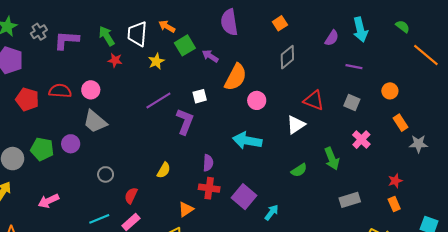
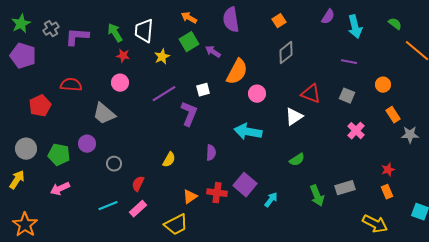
orange arrow: (167, 26) -> (189, 18), moved
purple semicircle: (332, 38) -> (328, 17), moved
pink circle: (91, 90) -> (120, 83), moved
red pentagon: (27, 99) -> (40, 106), moved, turned 30
purple circle: (71, 144) -> (87, 144), moved
green pentagon: (42, 149) -> (59, 155), moved
green arrow: (332, 159) -> (317, 196), moved
red cross: (209, 188) -> (217, 193), moved

